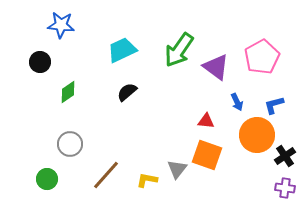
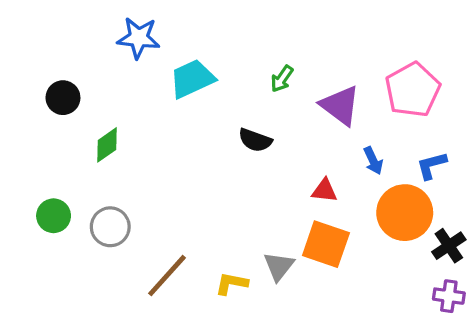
blue star: (61, 25) -> (139, 38), moved
green arrow: (179, 50) -> (282, 79), size x0.5
black semicircle: (127, 92) -> (255, 140), moved, turned -120
green circle: (47, 179) -> (54, 216), moved

